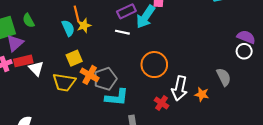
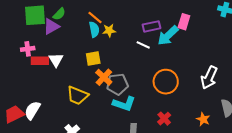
orange line: (77, 14) -> (95, 17), moved, turned -49
green semicircle: (28, 21) -> (59, 14), turned -120
purple triangle: (15, 43) -> (51, 26), moved
red rectangle: (23, 61) -> (40, 61), moved
yellow trapezoid: (64, 82) -> (78, 95), moved
white arrow: (179, 88) -> (209, 78), moved

